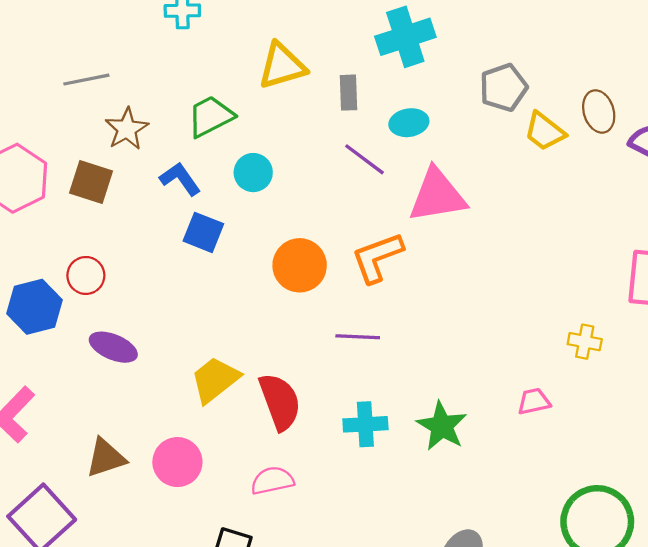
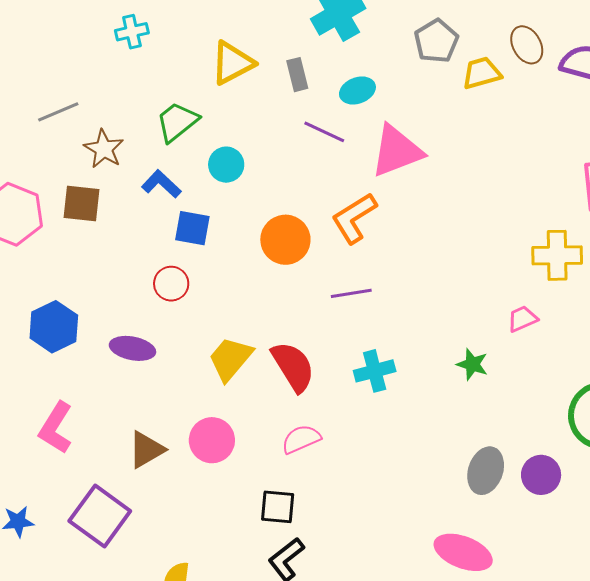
yellow trapezoid: (545, 131) -> (482, 73), turned 138
red circle: (86, 275) -> (171, 284), moved
yellow cross: (585, 342) -> (557, 255), size x1.6
green star: (442, 426) -> (472, 364), moved, size x0.7

